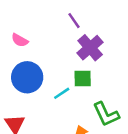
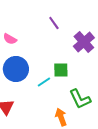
purple cross: (90, 48) -> (84, 42), moved

